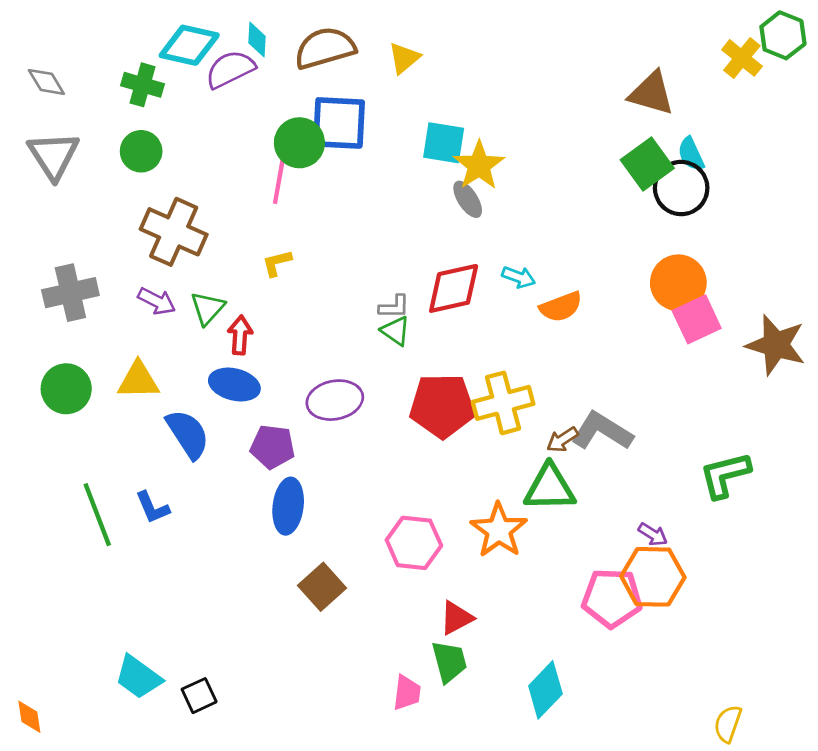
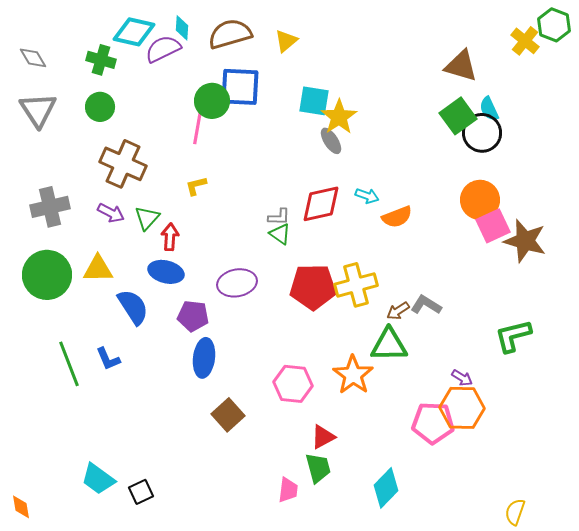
brown star: (776, 345) -> (525, 241), moved
green circle: (66, 389) -> (47, 275), size x1.4
gray L-shape: (602, 431) -> (426, 305), size x0.7

